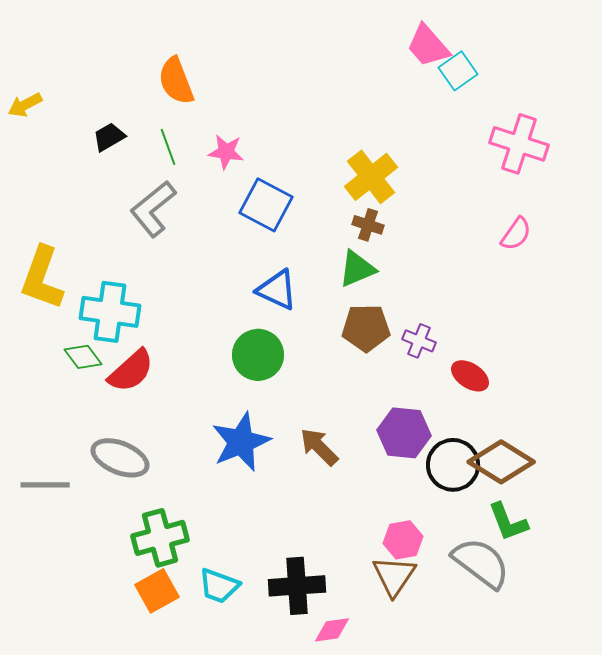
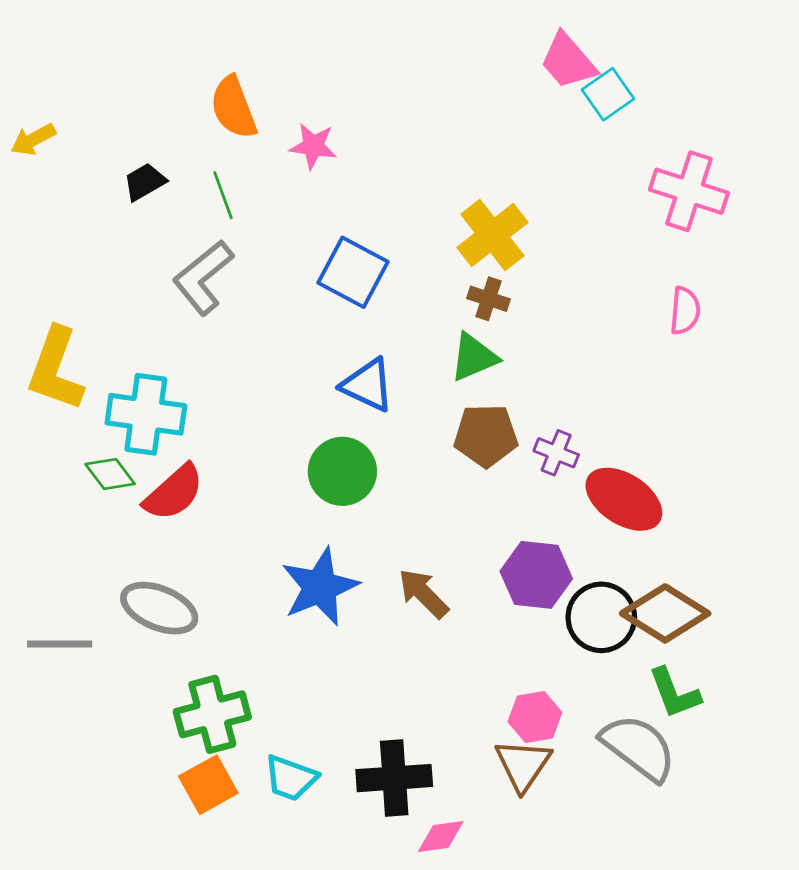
pink star: (226, 152) -> (313, 146), moved
pink semicircle: (516, 234) -> (685, 311), turned -30
red ellipse: (470, 376) -> (624, 499), size x1.5

